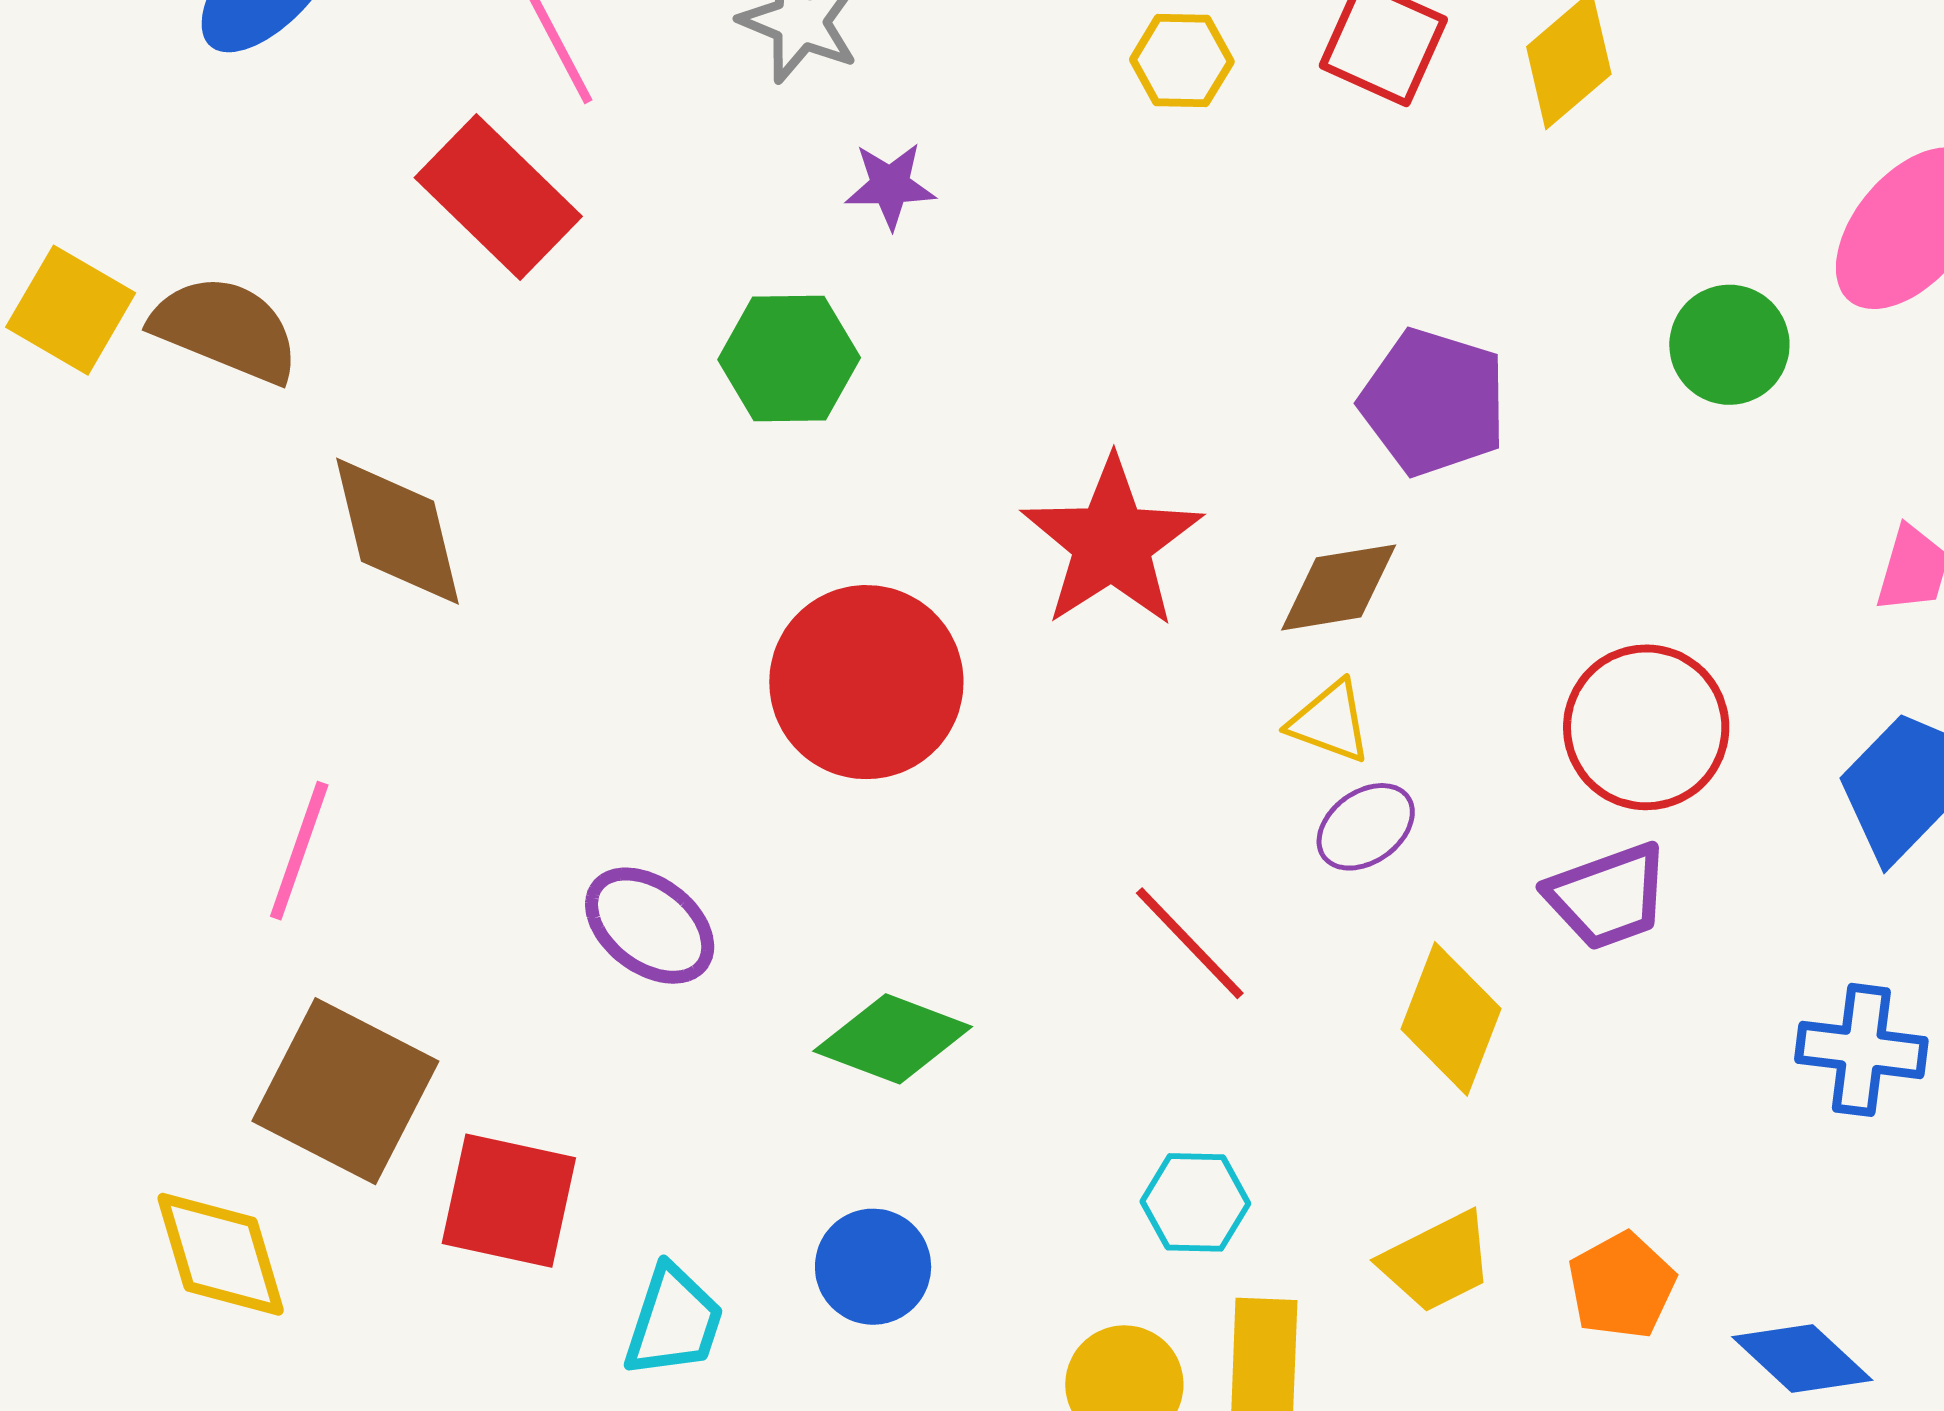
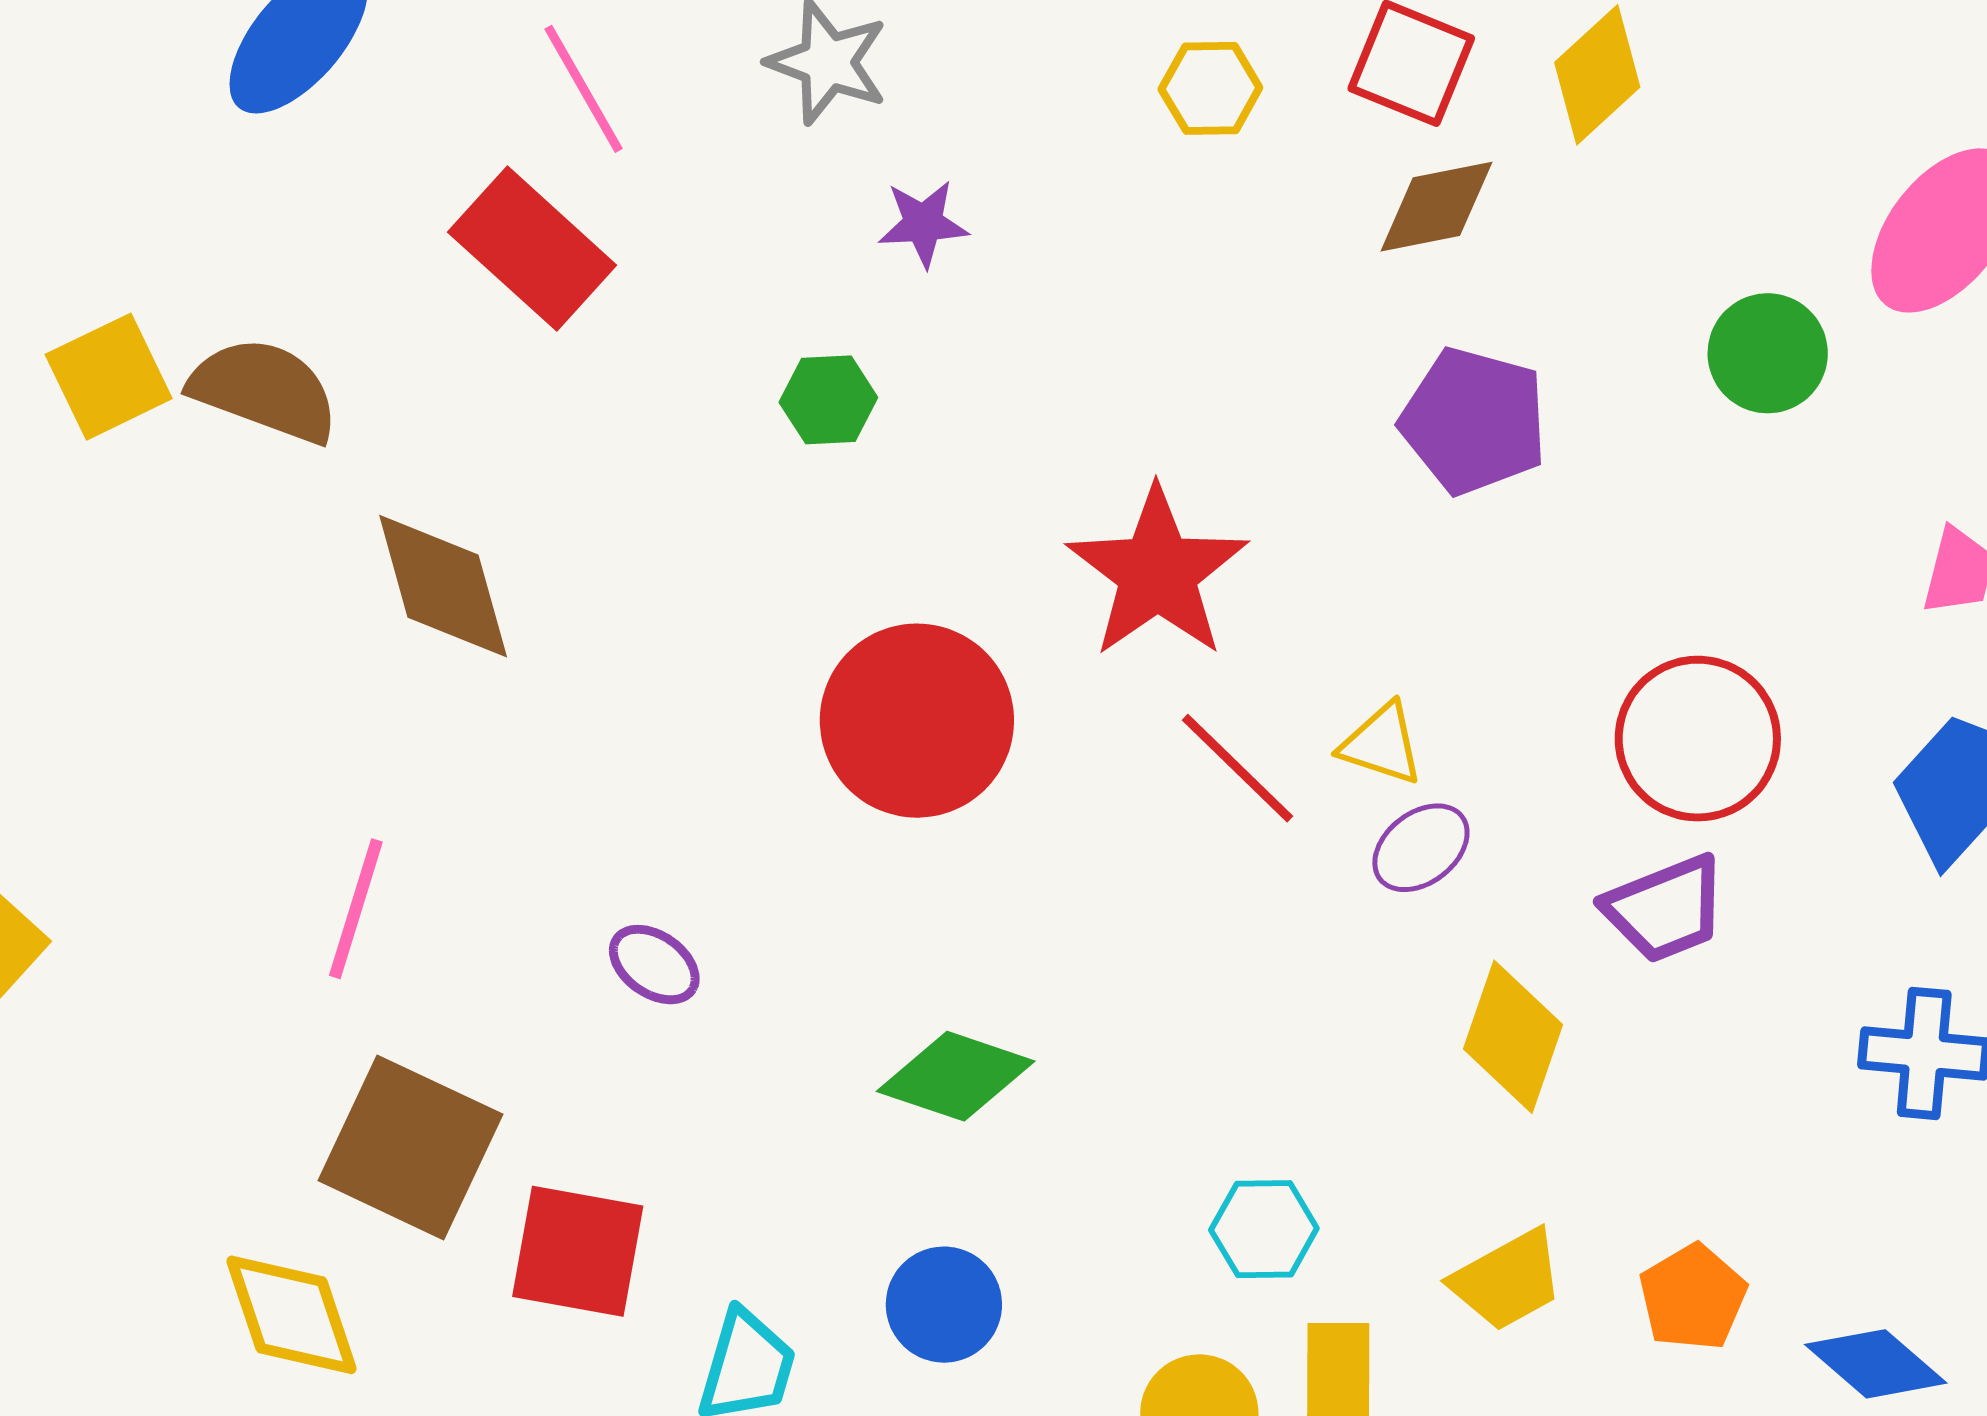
yellow square: (71, 310) -> (109, 377), turned 36
green hexagon: (789, 359) -> (828, 400), size x0.7
brown diamond: (1339, 587) -> (1436, 207), moved
purple ellipse: (650, 926) -> (654, 965), moved, size x0.7
red line: (1190, 943) -> (1237, 768), moved

